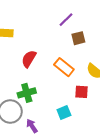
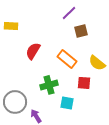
green cross: (27, 93) -> (49, 85), moved
cyan square: (64, 113) -> (67, 103), turned 32

